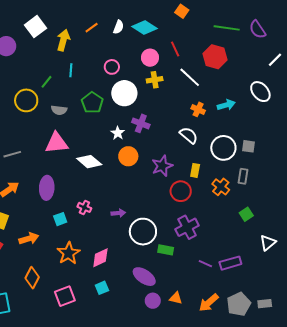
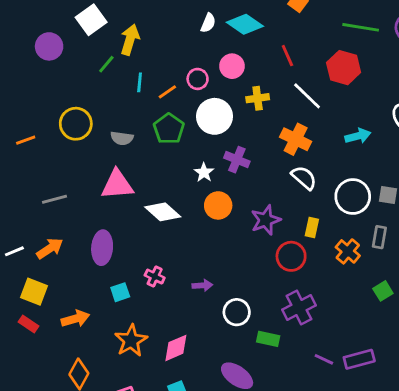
orange line: (92, 28) -> (167, 92), moved
pink circle: (150, 58) -> (232, 66), moved
green line: (47, 82) -> (106, 64), moved
orange cross: (198, 109) -> (296, 139), moved, size x1.5
white circle: (143, 232) -> (237, 312), size x0.7

